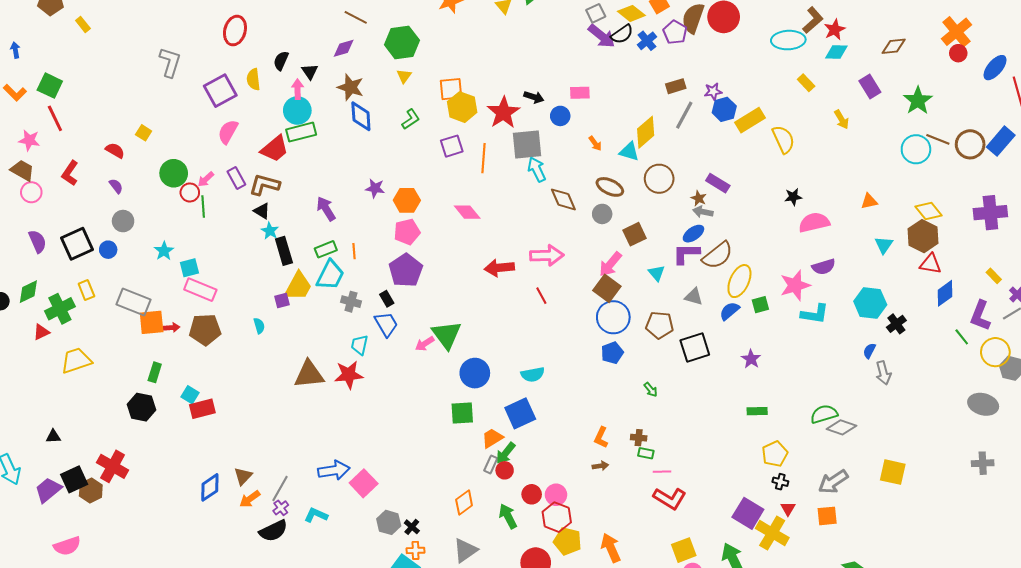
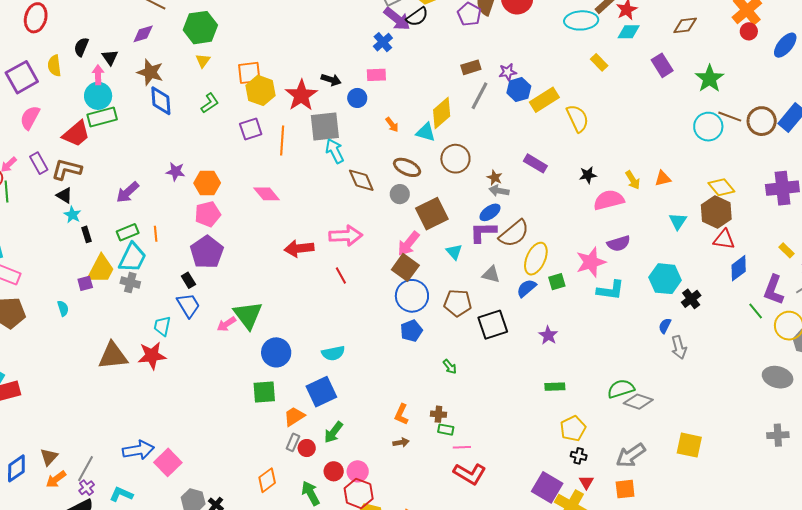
blue cross: (647, 41) -> (383, 42), moved
yellow arrow: (842, 119) -> (633, 180), moved
purple rectangle: (718, 183) -> (535, 163), moved
purple arrow: (326, 209) -> (128, 192), turned -100
brown square: (634, 234) -> (432, 214), size x1.4
black rectangle: (284, 251) -> (87, 234), size x0.6
gray cross: (351, 302) -> (130, 283), moved
green arrow: (506, 453) -> (333, 432), moved

